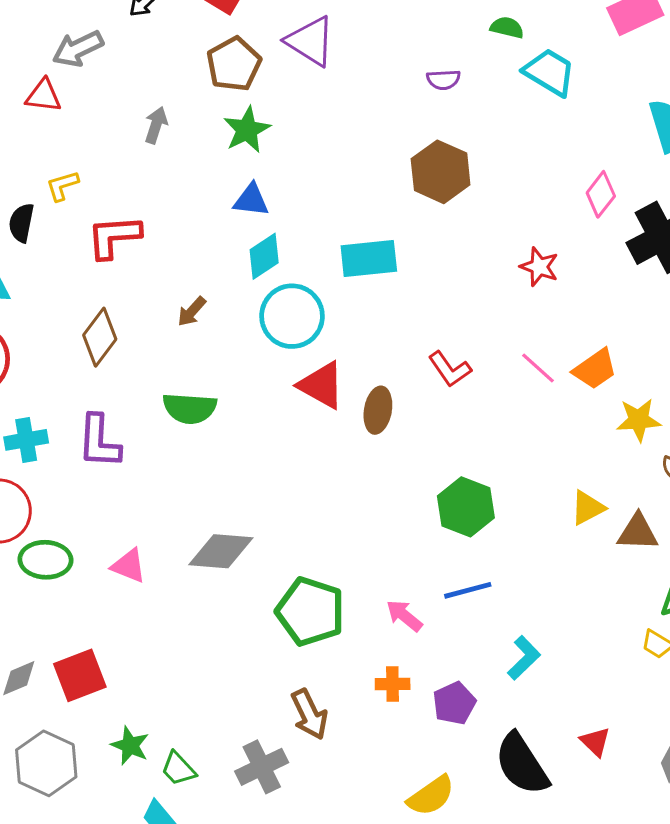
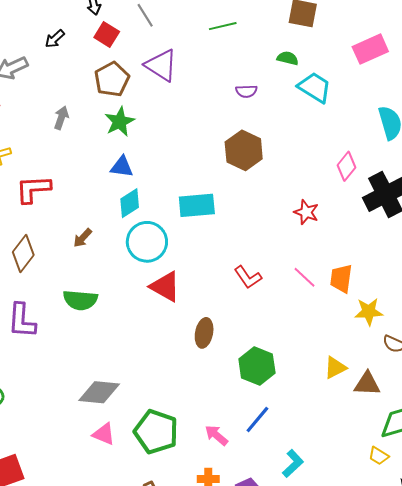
orange trapezoid: (595, 369) -> (341, 279), turned 132
brown ellipse: (378, 410) -> (204, 333), moved
pink triangle: (129, 566) -> (104, 434), moved
blue line: (468, 590) -> (257, 420), turned -36

